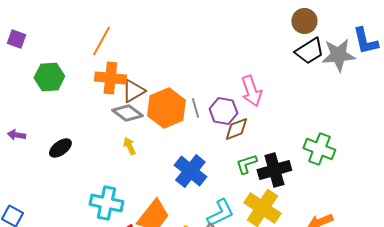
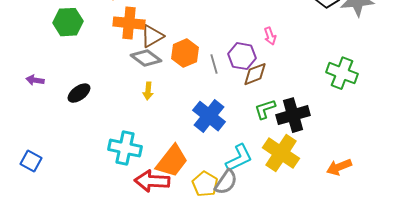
pink arrow: (251, 91) -> (270, 36), size x0.6
orange hexagon: (166, 108) -> (185, 53), size x0.7
gray line: (195, 108) -> (214, 64), moved
yellow arrow: (129, 146) -> (148, 91), turned -150
green cross: (319, 149) -> (342, 73), moved

